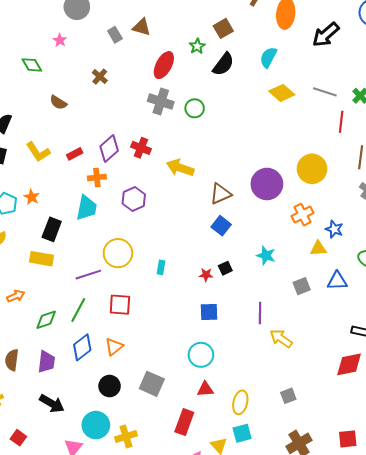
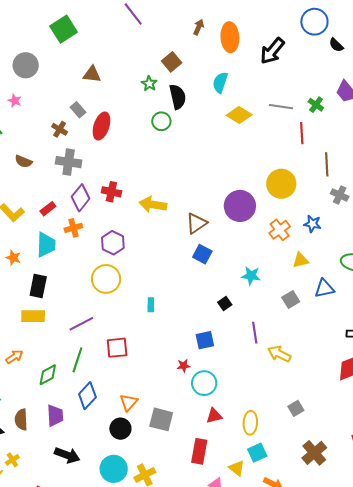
gray rectangle: (115, 35) -> (78, 110), moved
black semicircle: (223, 64) -> (178, 97), turned -40
red ellipse: (164, 65) -> (101, 126), moved
gray cross: (161, 102) -> (69, 162), moved
green circle: (195, 108) -> (161, 121), moved
cyan trapezoid: (86, 208) -> (46, 245), moved
blue star: (334, 229) -> (312, 224), moved
yellow circle: (118, 253) -> (106, 279), moved
black square: (225, 268) -> (225, 303), moved
red star: (206, 275) -> (184, 366), moved
orange triangle: (114, 347) -> (129, 402), moved

